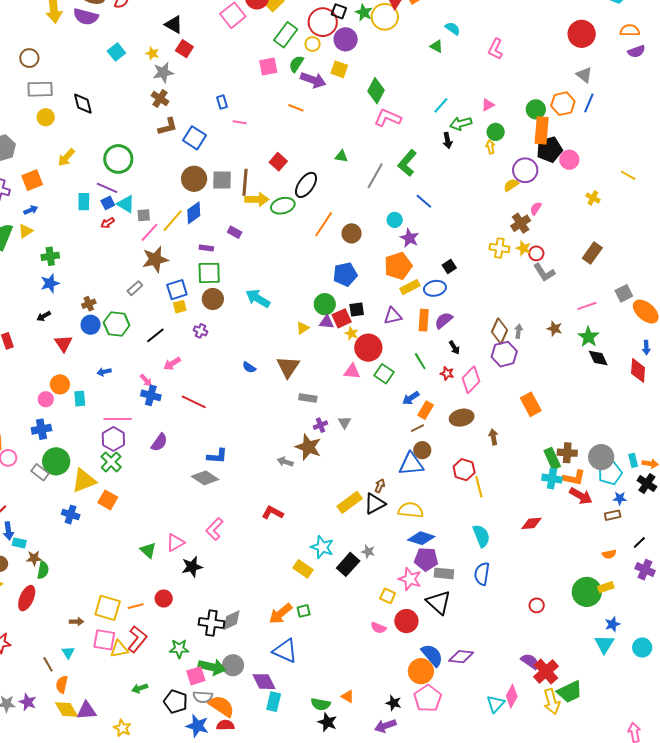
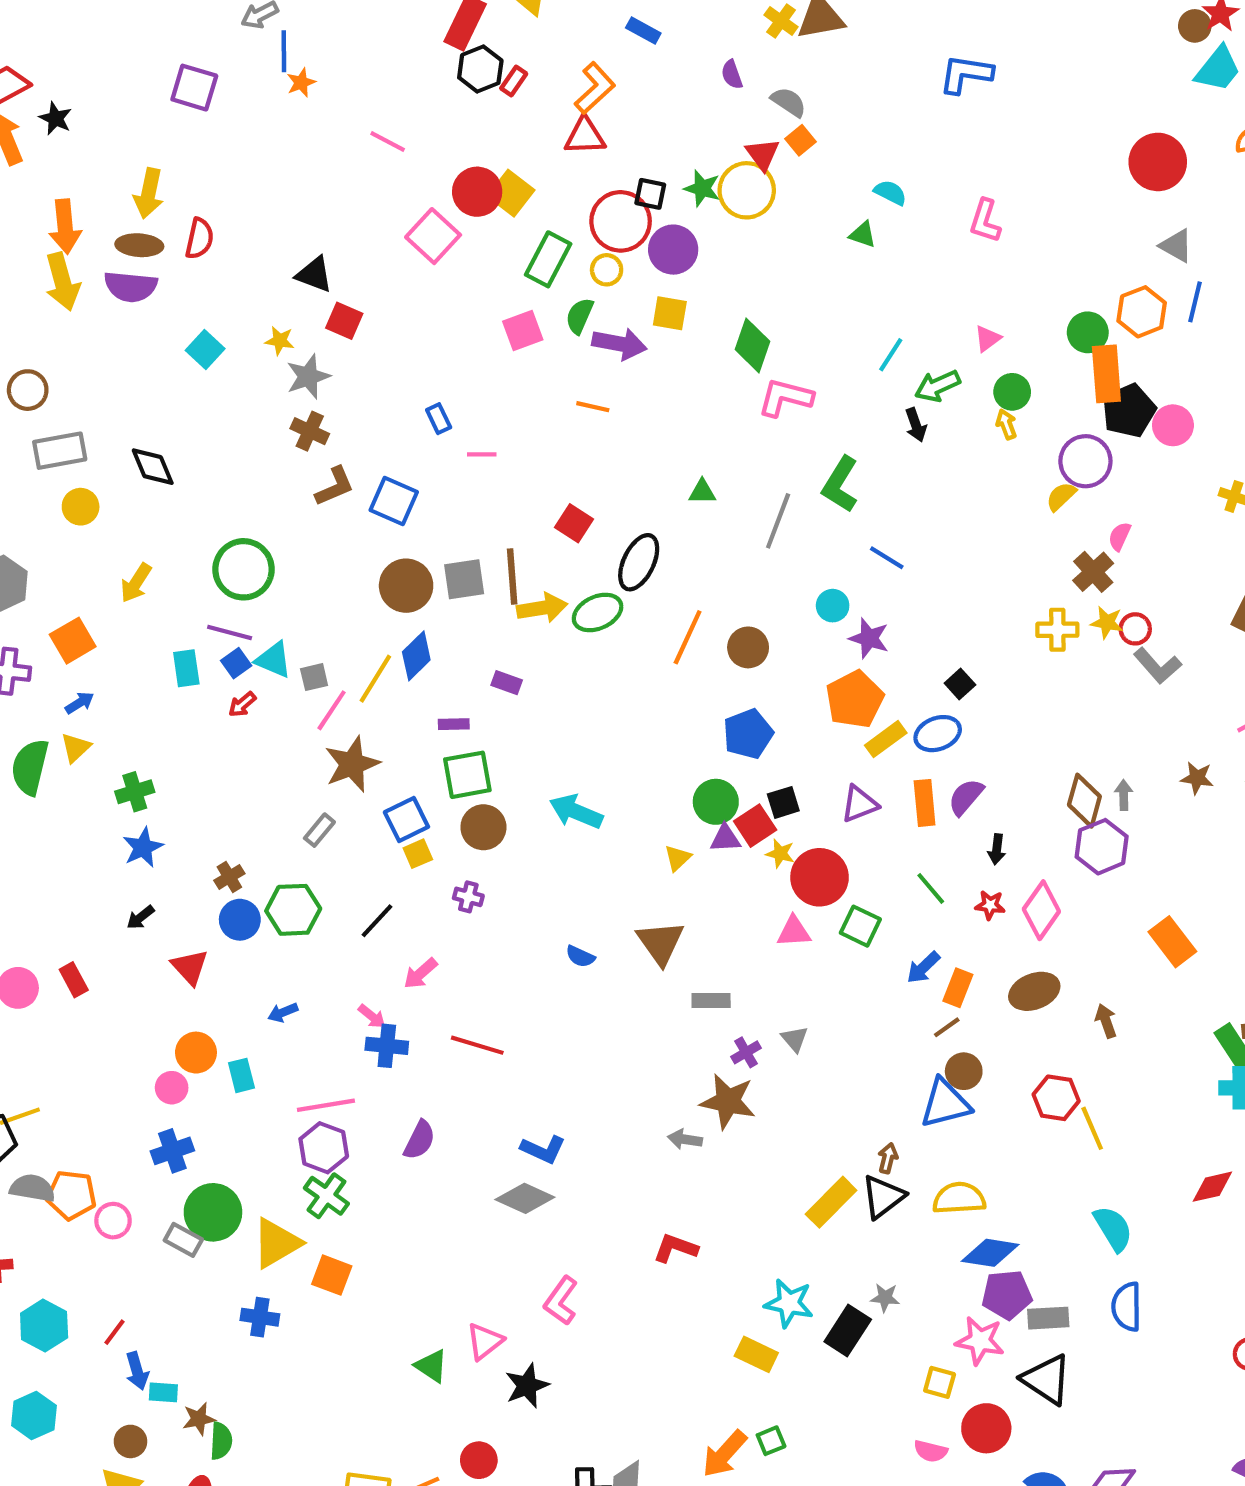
black arrow: (454, 348) -> (997, 849), turned 48
blue L-shape: (217, 456) -> (543, 1149), turned 30

